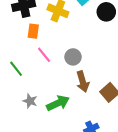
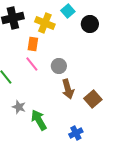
orange rectangle: (33, 31) -> (33, 44), moved
green arrow: (58, 103) -> (39, 120), moved, turned -95

